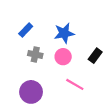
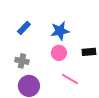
gray cross: (35, 55) -> (22, 61), moved
black rectangle: (95, 56) -> (89, 52), turned 48

